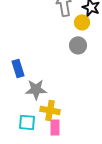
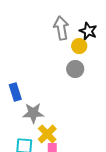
yellow cross: (50, 110) -> (47, 134), turned 36

